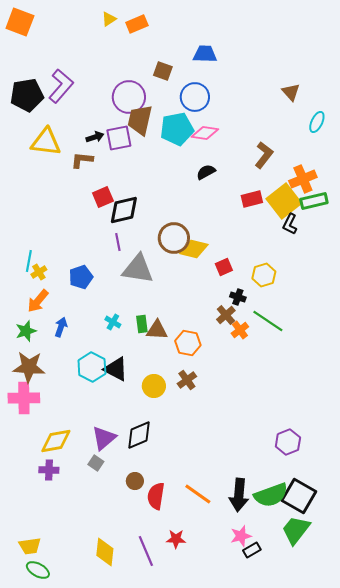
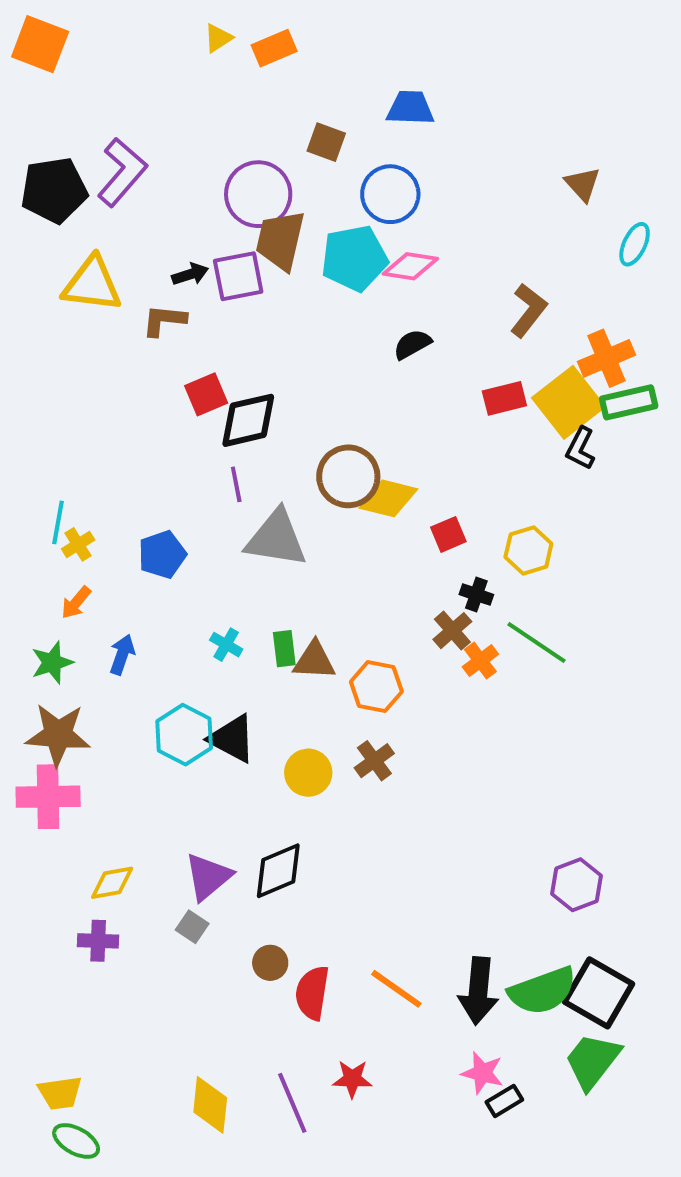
orange arrow: (38, 301) -> (76, 603), size x0.7
yellow diamond: (56, 441) -> (112, 883), size x0.7
pink star: (241, 536) -> (482, 1073), turned 30

